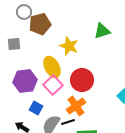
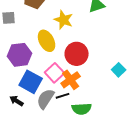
pink square: (53, 85) -> (55, 73), moved
blue square: (36, 108) -> (31, 82), size x1.6

